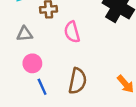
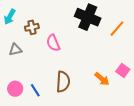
pink circle: (32, 63) -> (15, 89), moved

